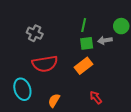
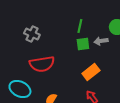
orange rectangle: (84, 66) -> (91, 72), moved
cyan ellipse: (22, 89) -> (20, 89), turned -45

